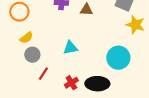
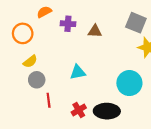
red line: (43, 74) -> (49, 100), turned -40

